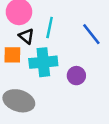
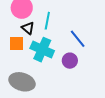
blue line: (91, 34) -> (78, 39), moved
cyan cross: (43, 62) -> (42, 50), turned 30

